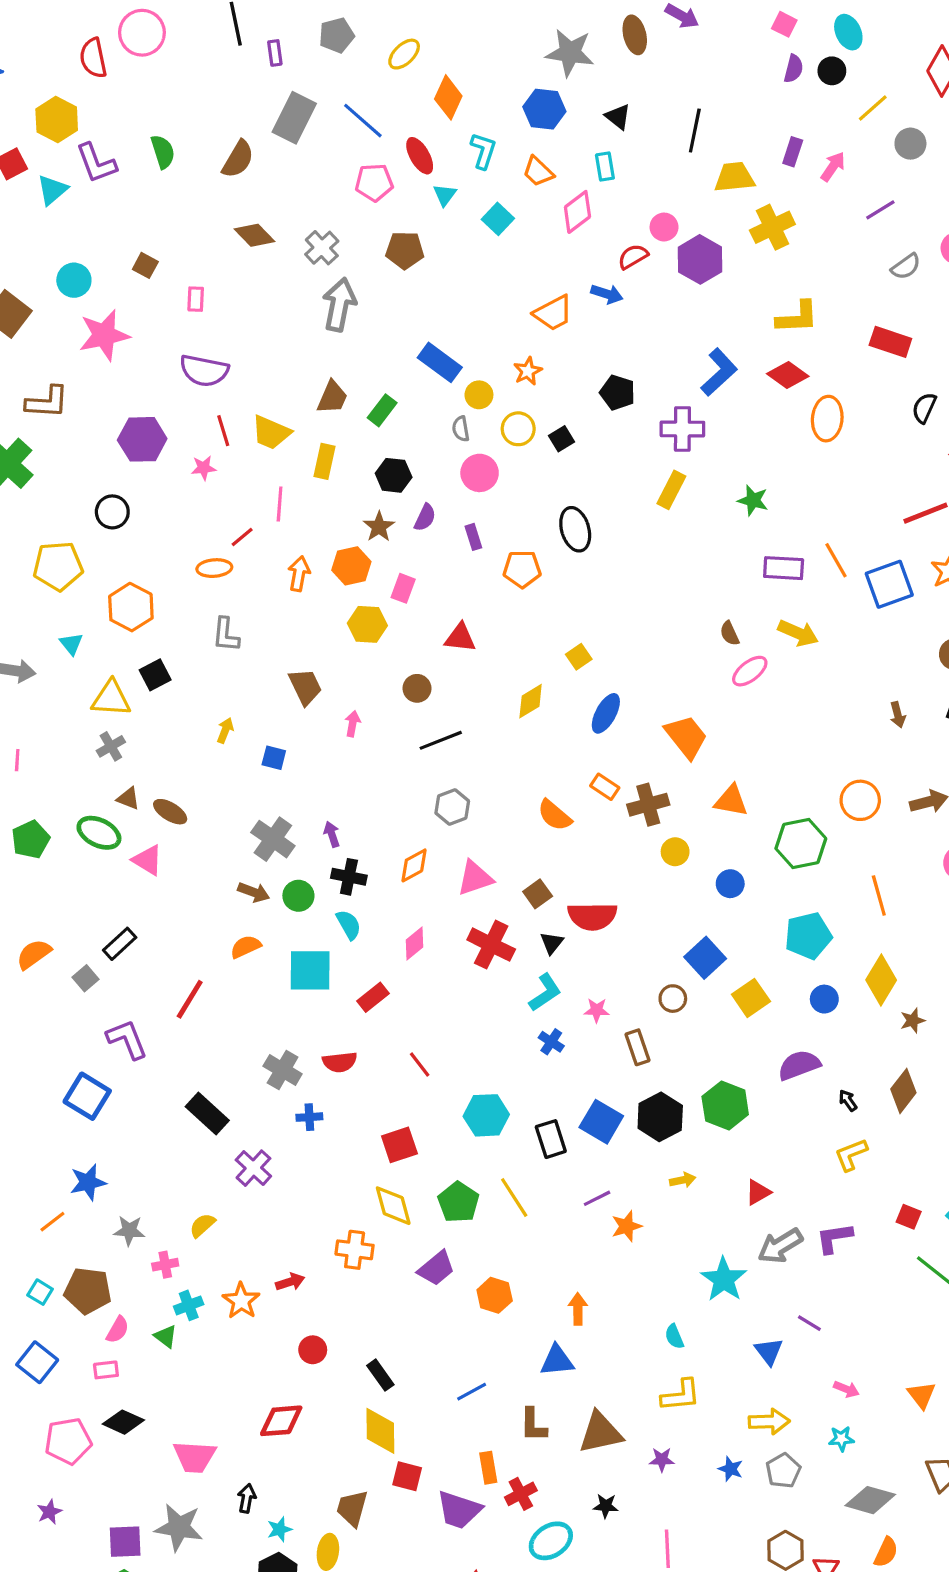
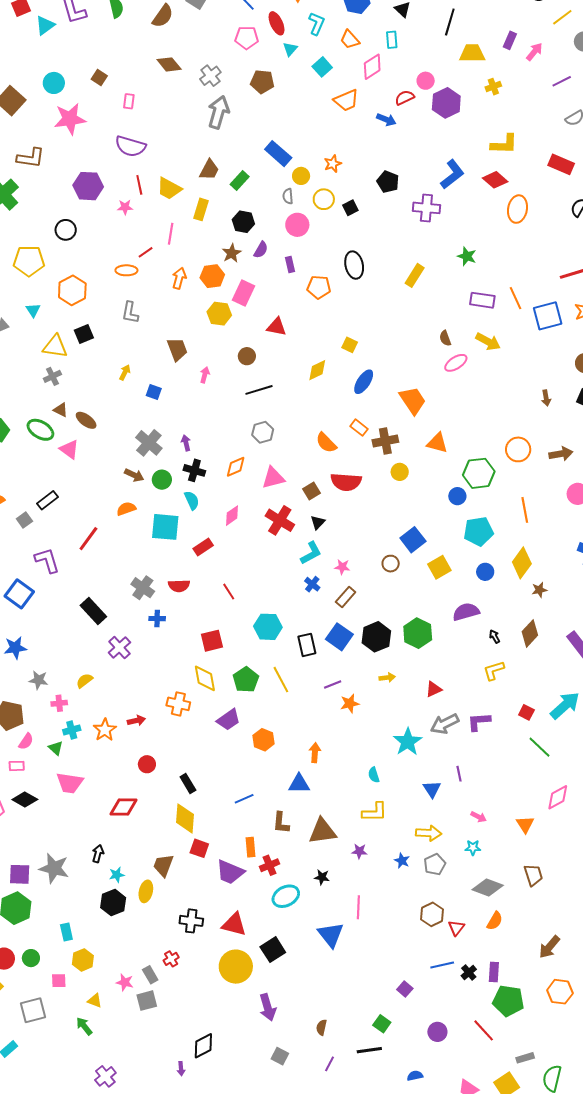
yellow cross: (772, 227) -> (493, 87), size x0.6
orange trapezoid: (553, 313) -> (346, 100), moved
yellow rectangle: (671, 490) -> (415, 275), moved
pink rectangle: (403, 588) -> (243, 293), size x1.4
yellow square: (579, 657) -> (350, 345), turned -35
blue circle: (730, 884) -> (457, 496), moved
red semicircle: (592, 916) -> (346, 482), moved
brown rectangle: (638, 1047) -> (346, 597), moved, turned 55
purple line: (809, 1323) -> (459, 774), turned 42
pink trapezoid: (195, 1457) -> (70, 783), moved

